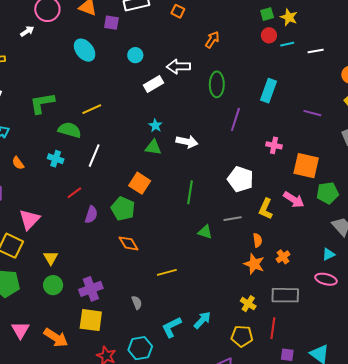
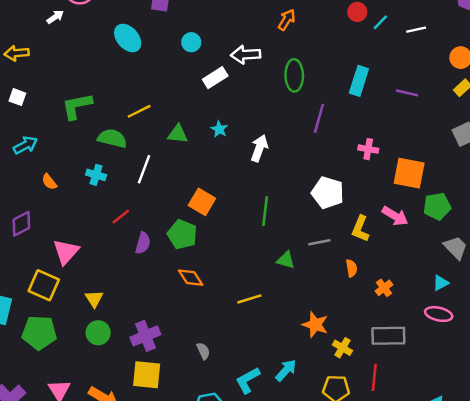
cyan line: (287, 44) -> (380, 22), turned -32
purple line: (312, 113) -> (407, 93), moved
white arrow: (187, 142) -> (259, 148), turned -80
green triangle: (153, 147) -> (178, 134), moved
orange star: (254, 264) -> (315, 325), moved
yellow line: (167, 272) -> (249, 299), moved

